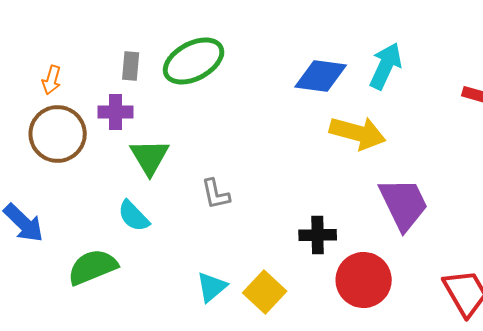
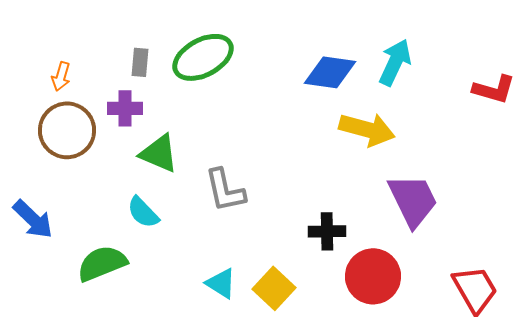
green triangle: (150, 157) -> (159, 153), turned -36
gray L-shape: (216, 194) -> (225, 190), size x1.4
cyan triangle: (212, 287) -> (221, 283), turned -48

